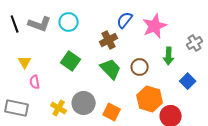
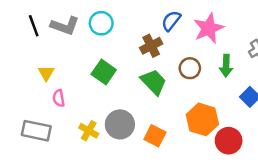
brown circle: (140, 67) -> (190, 68), moved

